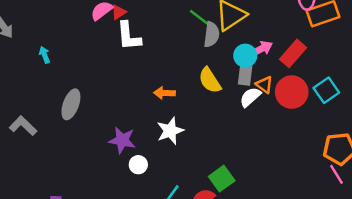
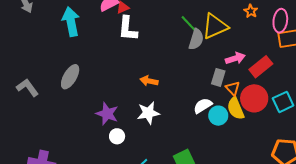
cyan arrow: (44, 55) -> (71, 22), moved, size x2.0
cyan circle: (245, 56) -> (218, 116), moved
yellow semicircle: (210, 80) -> (236, 108), moved
white semicircle: (250, 97) -> (203, 106), moved

